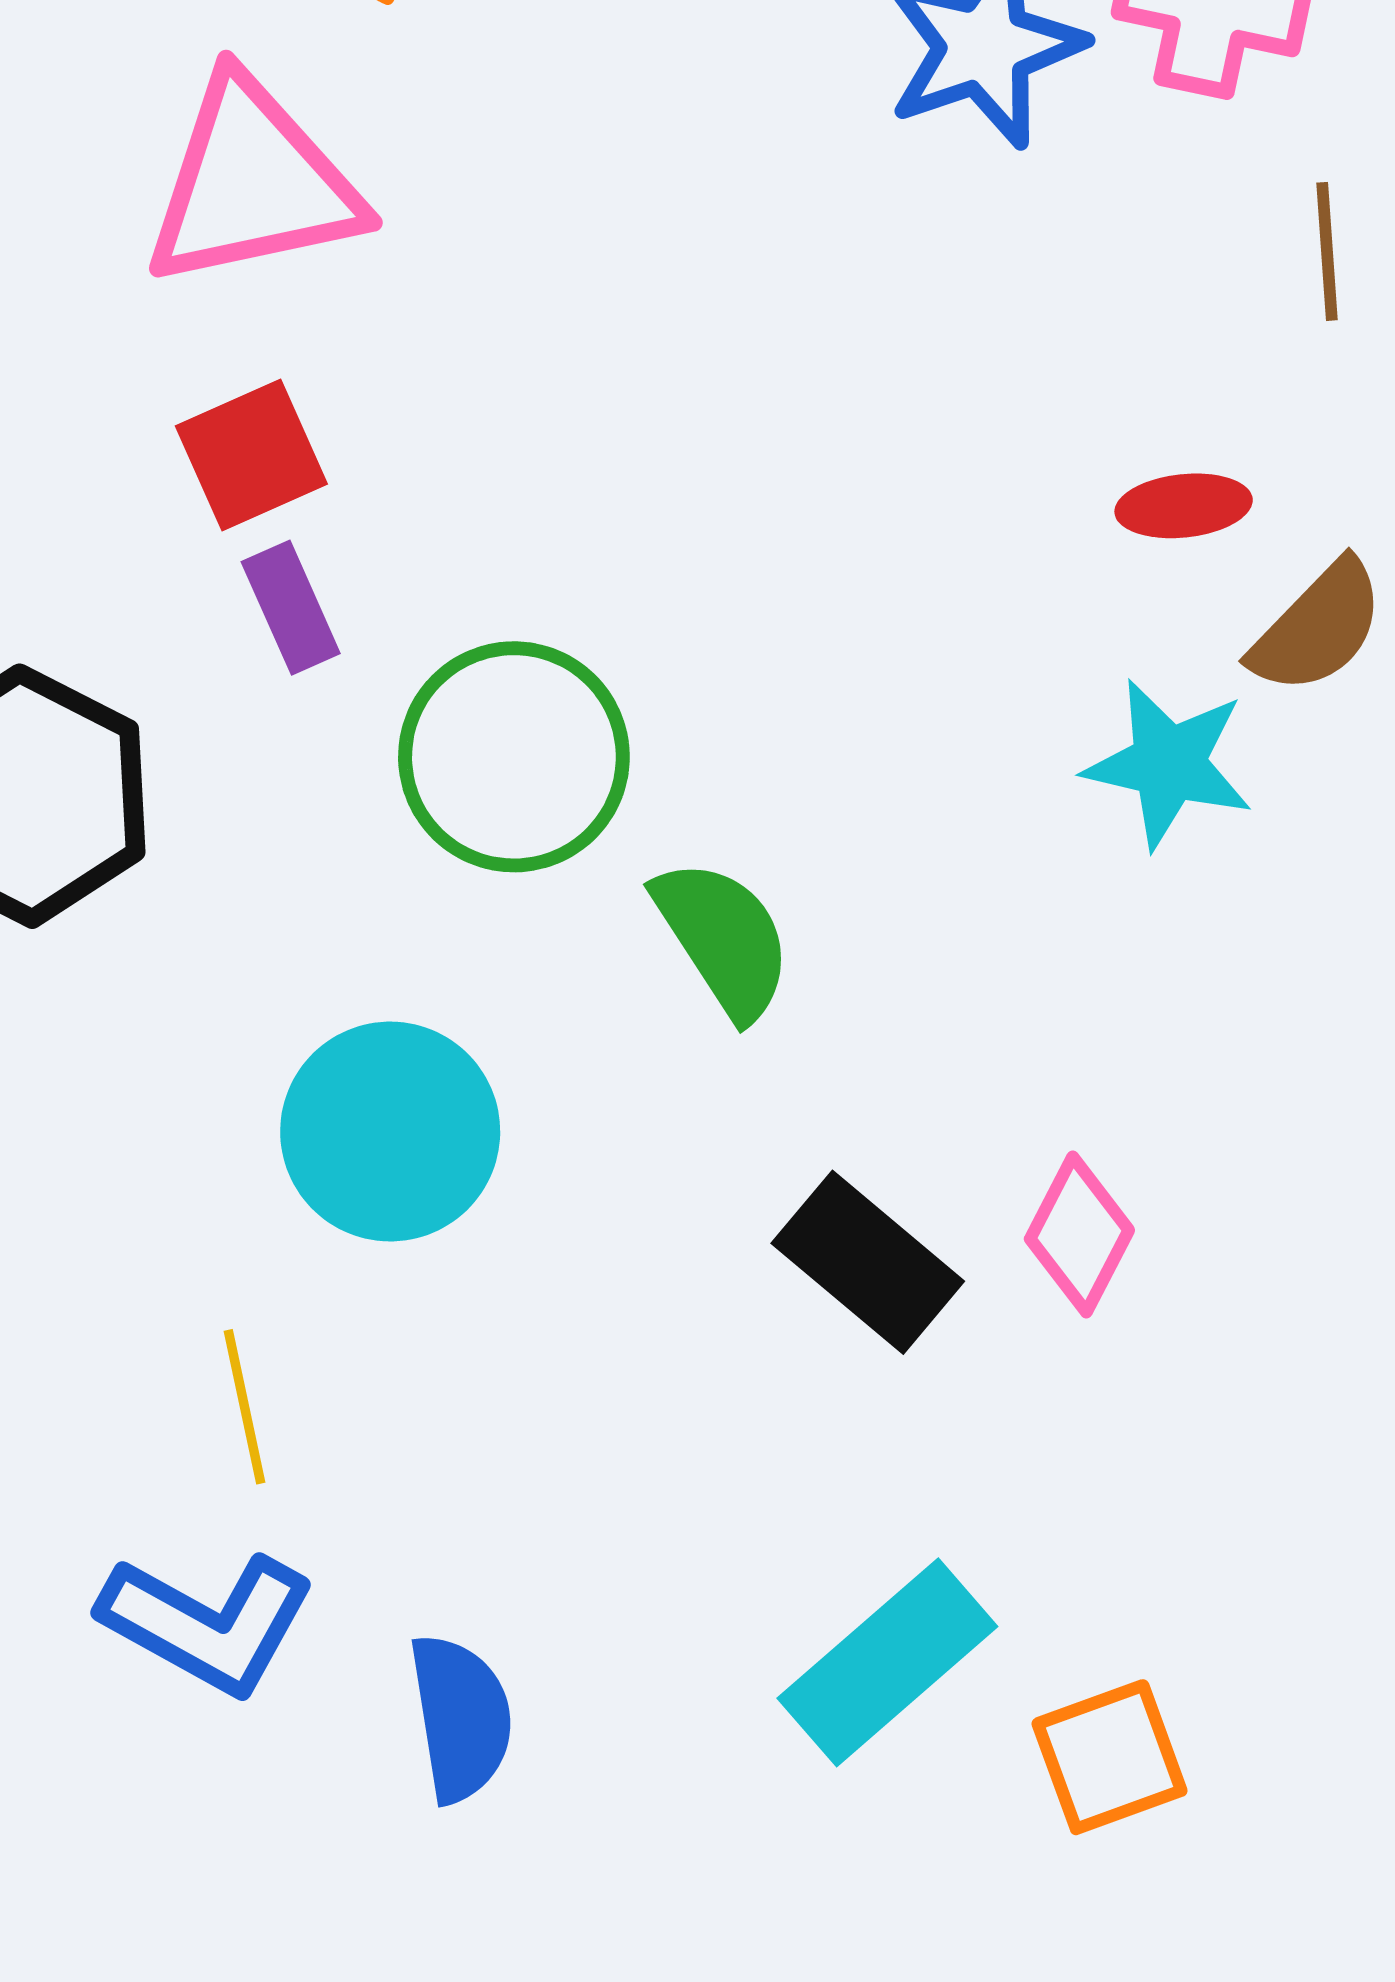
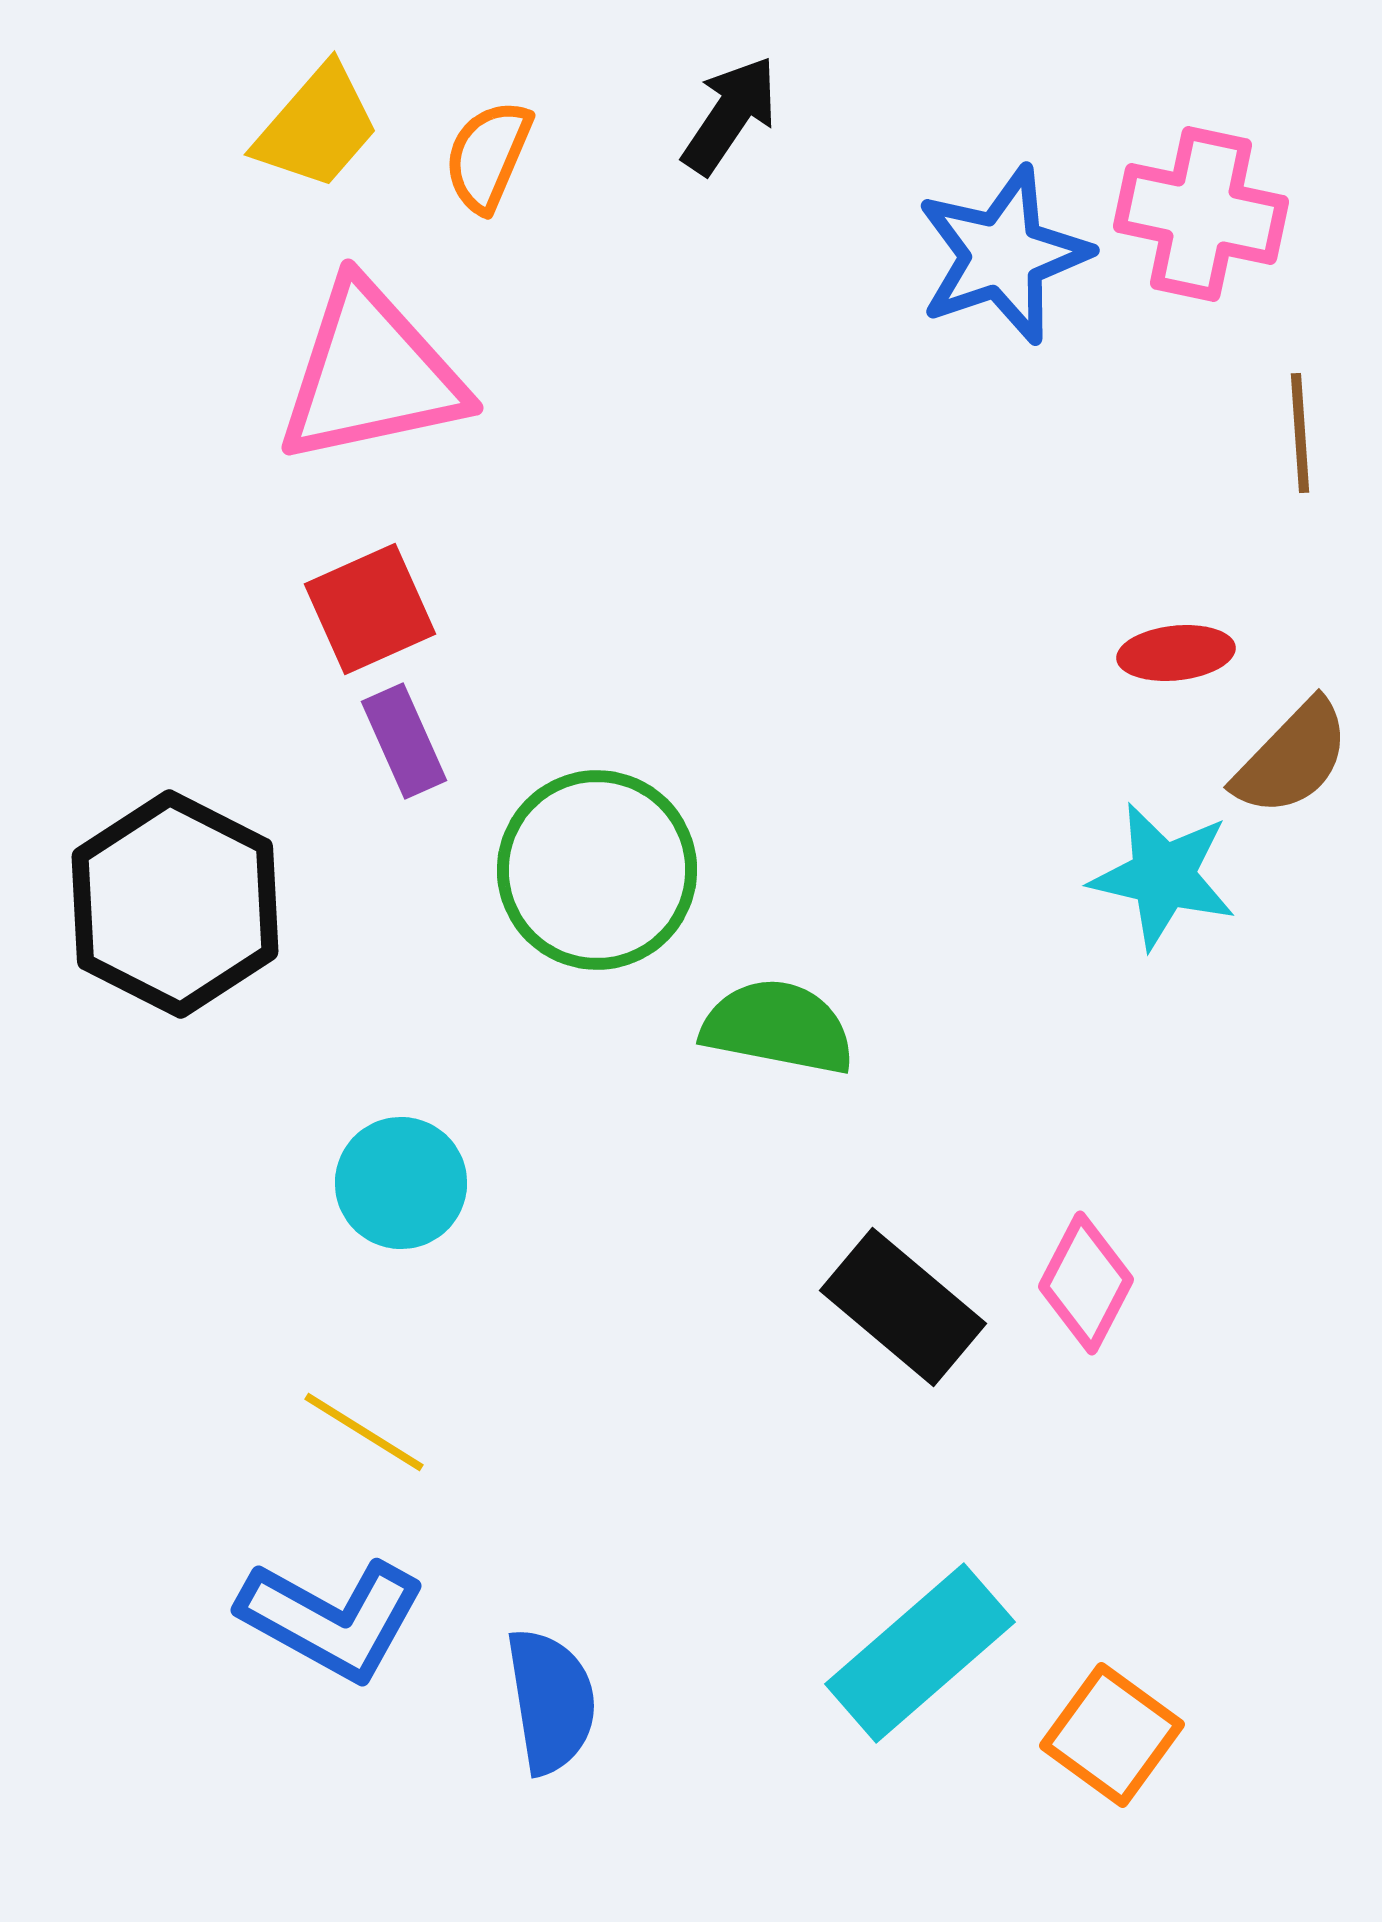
green semicircle: (723, 938) -> (778, 1027), turned -46
cyan circle: (390, 1132) -> (401, 1183), moved, size x0.7
yellow line: (244, 1407) -> (364, 1432), turned -46
orange square: (1110, 1757) -> (1112, 1735), turned -34

